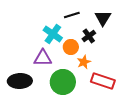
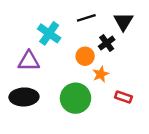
cyan cross: (53, 34) -> (49, 33), moved
purple triangle: (43, 58) -> (29, 61), moved
red rectangle: (103, 81) -> (123, 97), size x0.6

